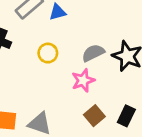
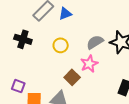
brown square: (94, 116) -> (72, 77), moved

